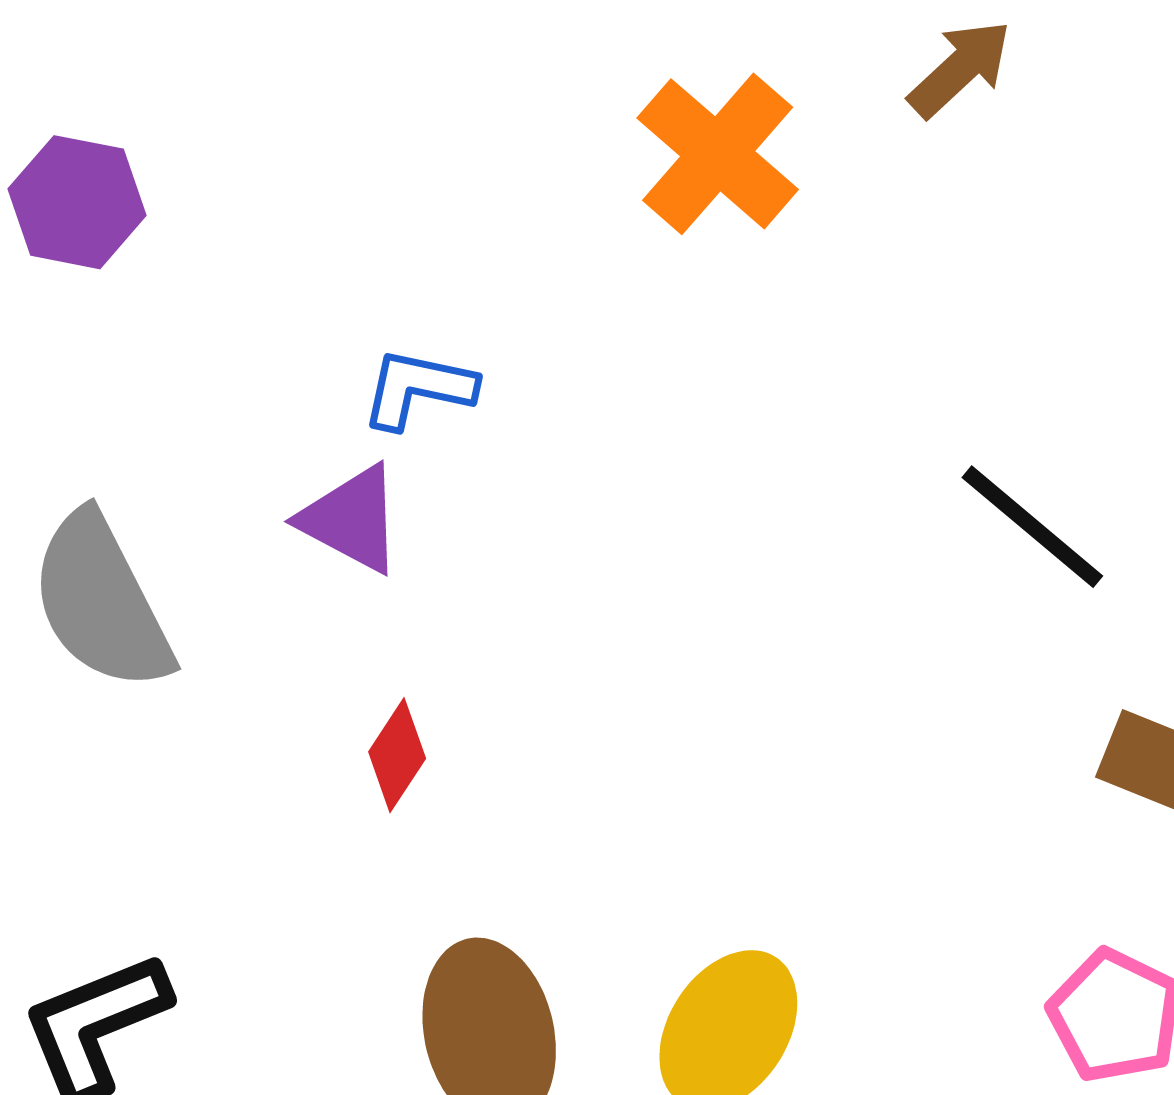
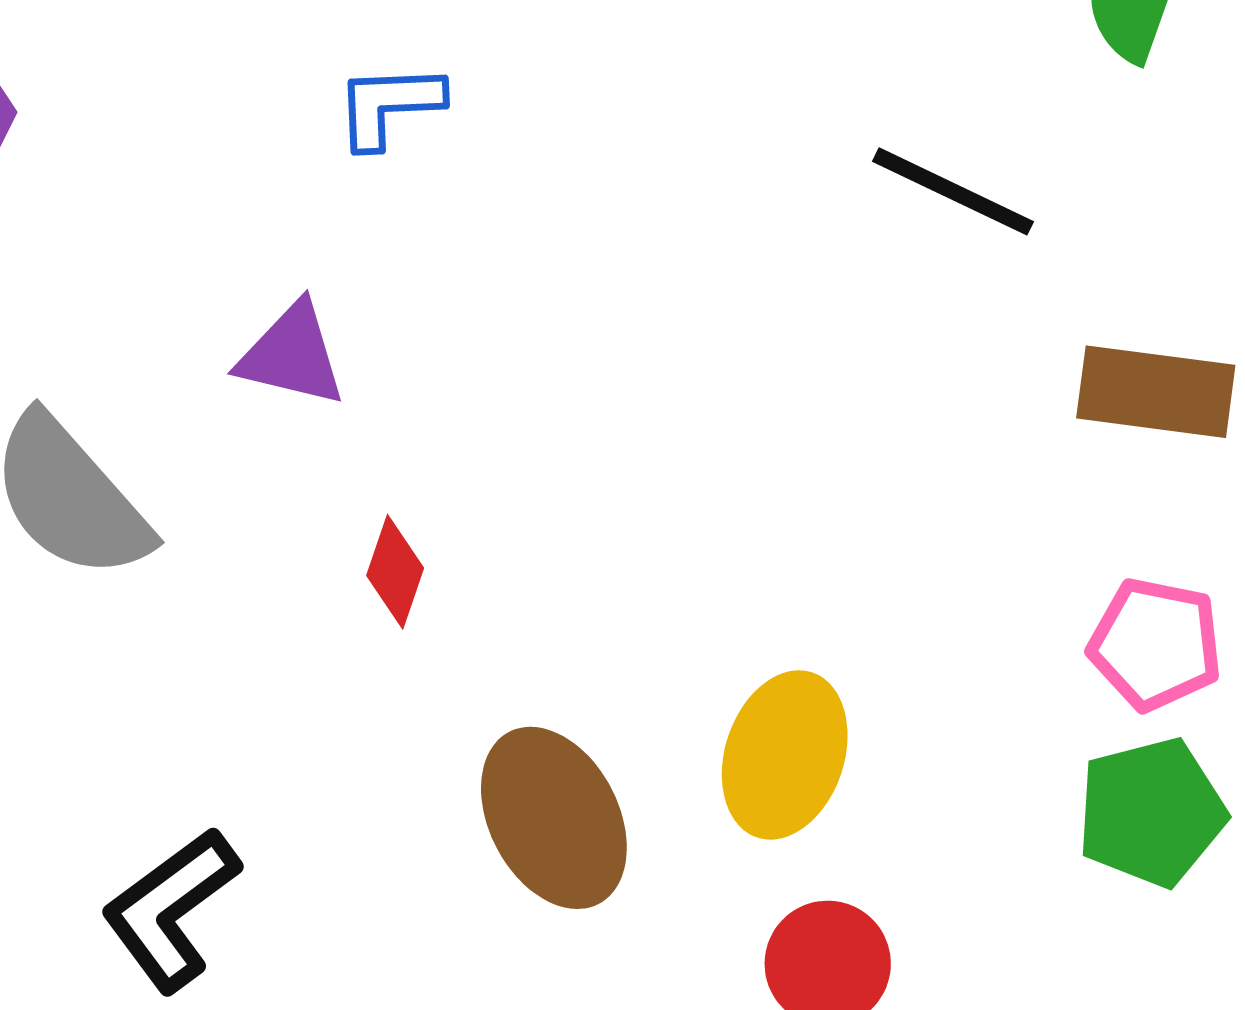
blue L-shape: (418, 389) -> (389, 105), moved

